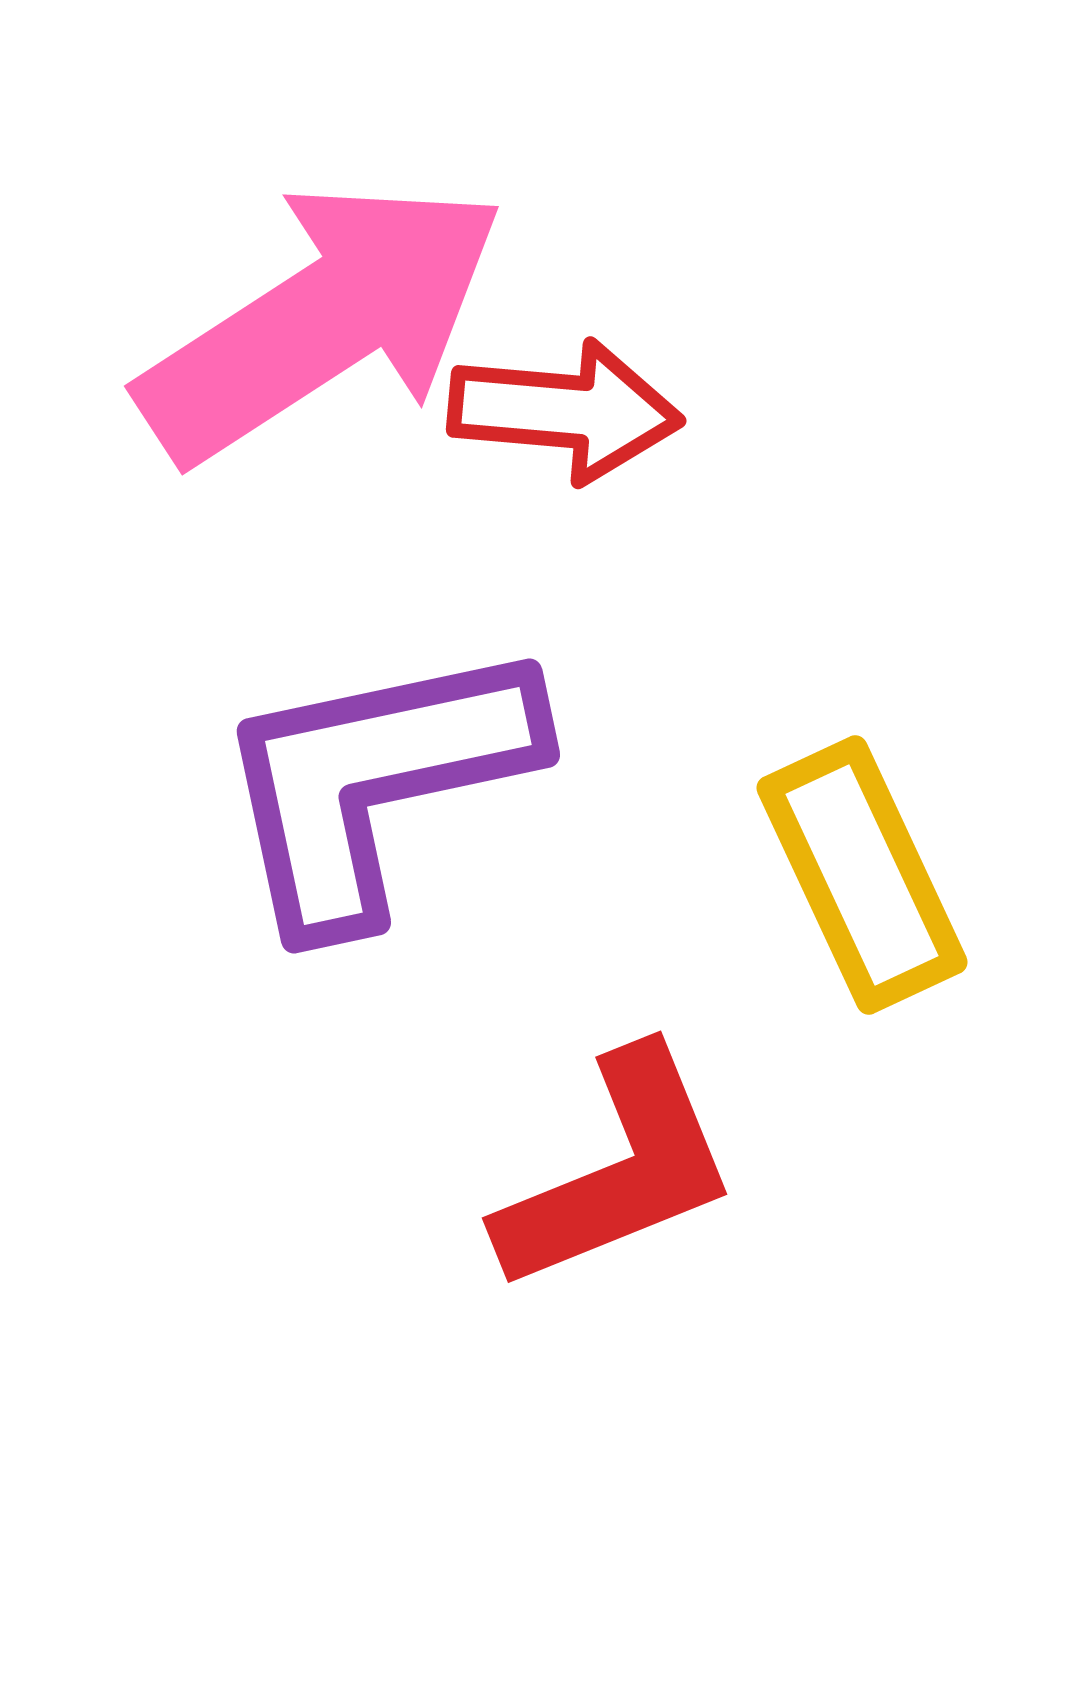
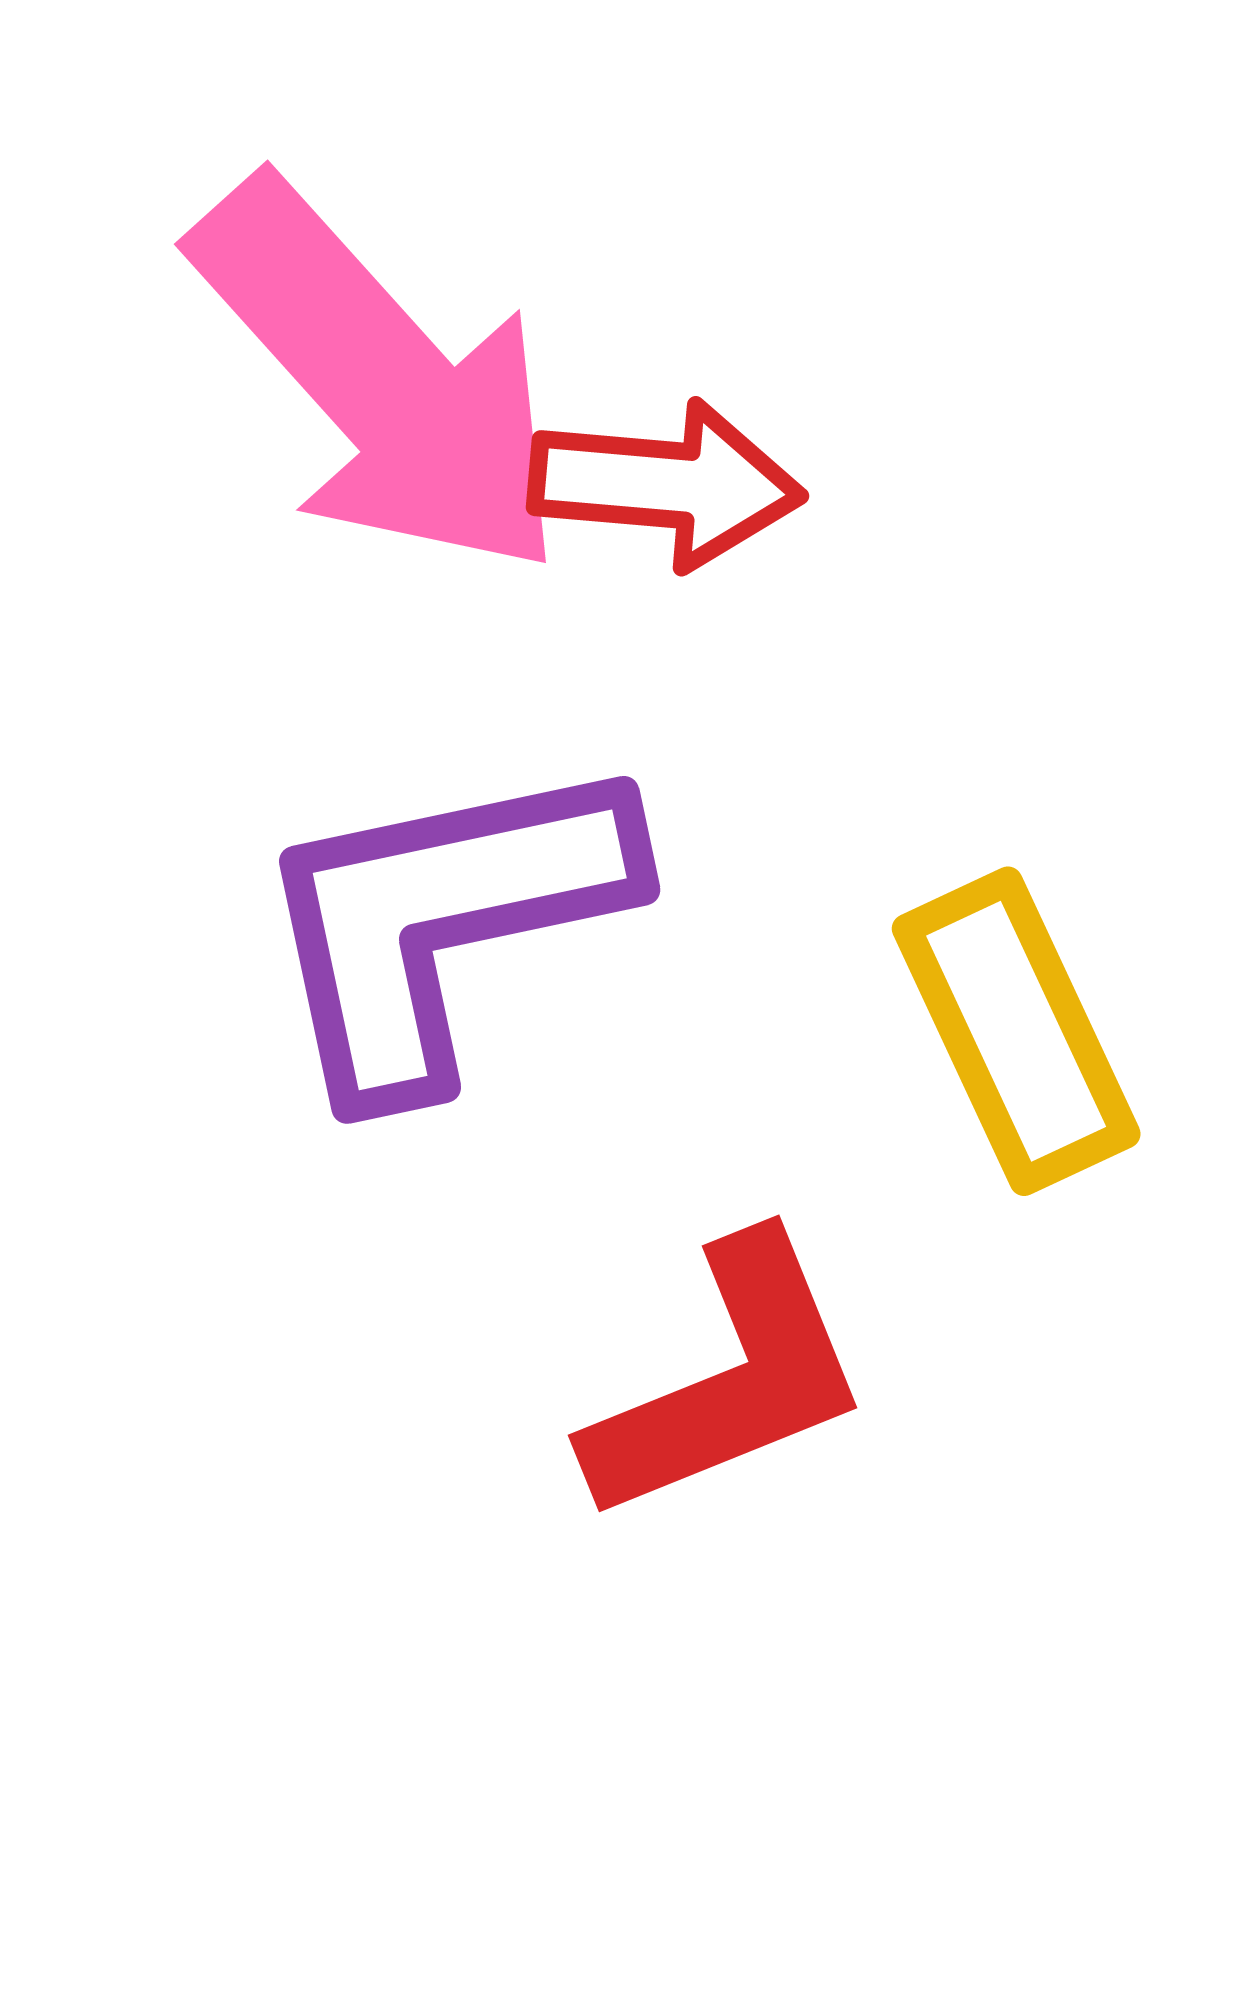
pink arrow: (322, 321) -> (380, 378), turned 81

